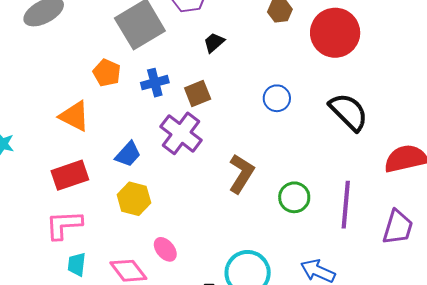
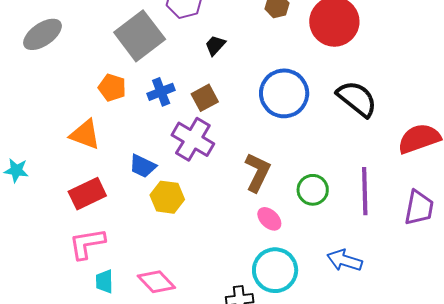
blue circle: (277, 98) -> (284, 93), size x1.8
blue trapezoid: (128, 154) -> (143, 166), turned 80
yellow hexagon: (134, 199) -> (167, 197), moved
pink ellipse: (165, 249) -> (269, 219), moved

